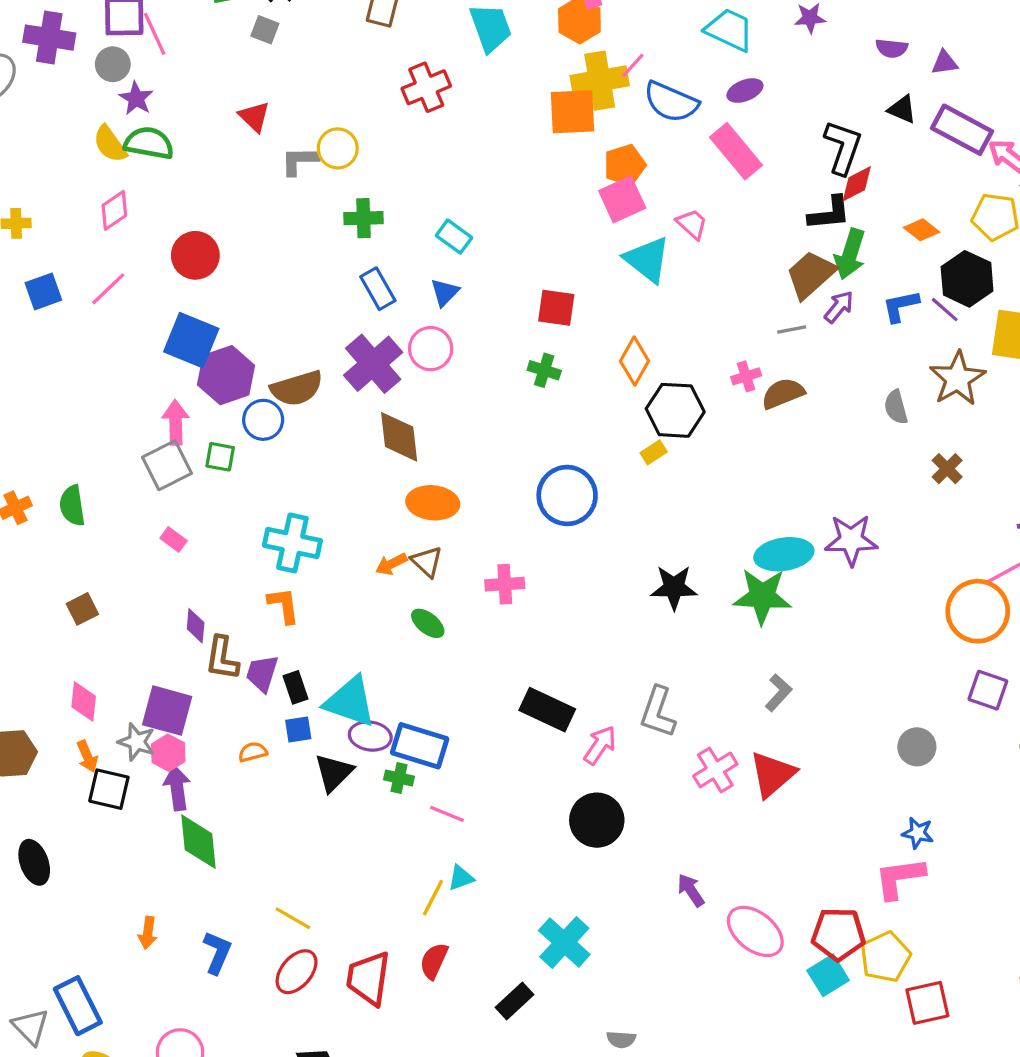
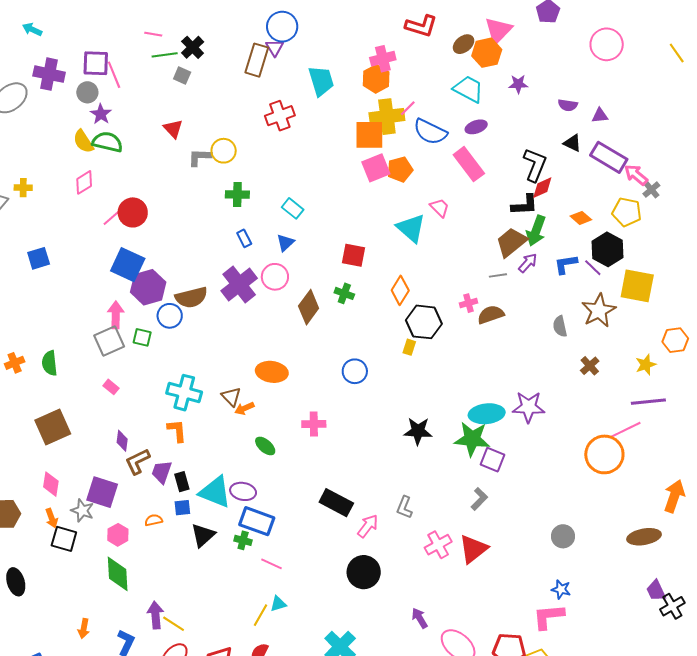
pink square: (622, 199) -> (376, 168), moved
pink line: (108, 289) -> (114, 216), moved
blue rectangle: (378, 289) -> (244, 238), size x0.7
blue square: (43, 291) -> (39, 258), moved
brown diamond: (399, 437) -> (309, 307), moved, turned 40
yellow rectangle: (654, 452) -> (409, 347), turned -42
blue circle: (567, 495) -> (355, 371), size x0.7
brown triangle: (427, 562) -> (231, 397), moved
brown square: (82, 609) -> (53, 427), size x1.8
brown L-shape: (222, 658) -> (137, 461), turned 52
purple square: (988, 690) -> (493, 460), moved
gray L-shape: (658, 712) -> (404, 507), size x0.7
purple ellipse: (370, 736) -> (243, 491), moved
pink hexagon: (168, 753) -> (118, 535), moved
purple arrow: (177, 788) -> (155, 615), moved

